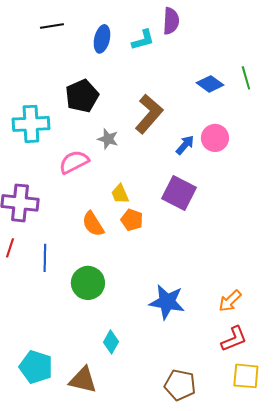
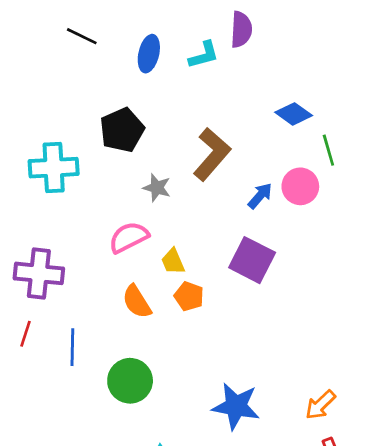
black line: (52, 26) -> (82, 36), turned 35
green line: (246, 78) -> (328, 150), moved
pink semicircle: (74, 162) -> (129, 237), moved

